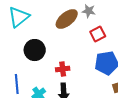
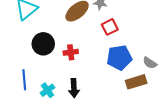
red cross: (63, 69) -> (71, 52), moved

